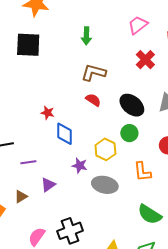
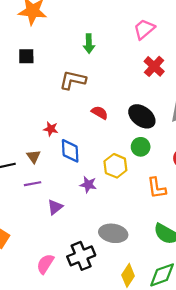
black square: (28, 45) -> (26, 56), size x0.6
brown L-shape: (94, 73) -> (73, 80), moved
gray ellipse: (105, 185) -> (113, 233), moved
brown triangle: (21, 197) -> (33, 156), moved, turned -32

